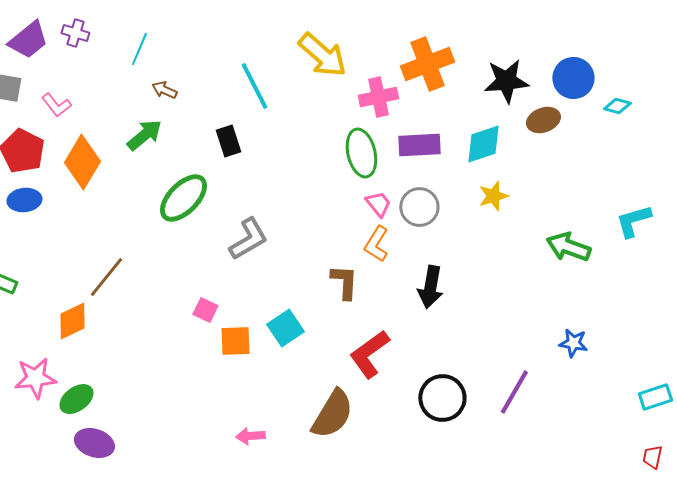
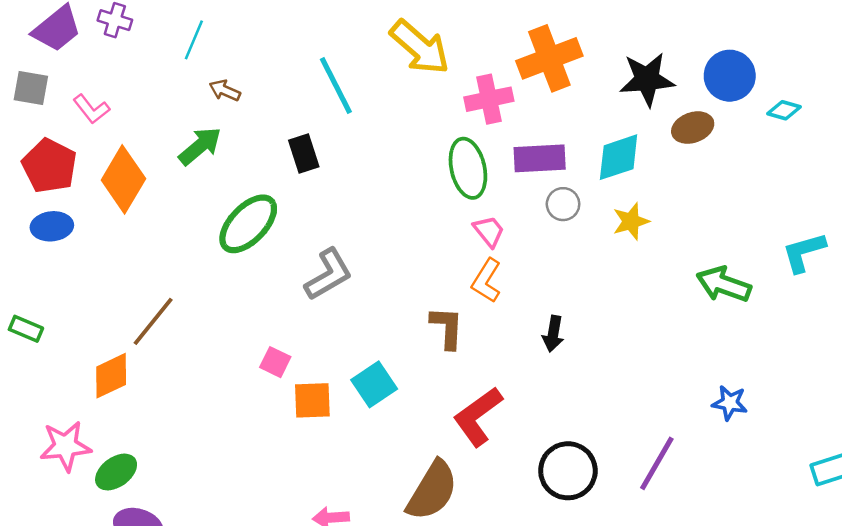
gray circle: (419, 207) -> (563, 204), moved, size x0.7
black arrow: (430, 287) -> (553, 334), size x0.7

